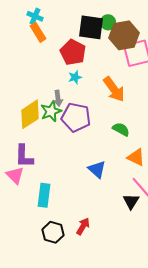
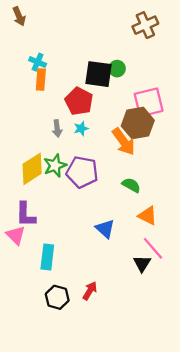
orange rectangle: (38, 32) -> (41, 79), turned 36
brown hexagon: (124, 35) -> (138, 123), moved
gray arrow: (58, 98) -> (57, 128), moved

